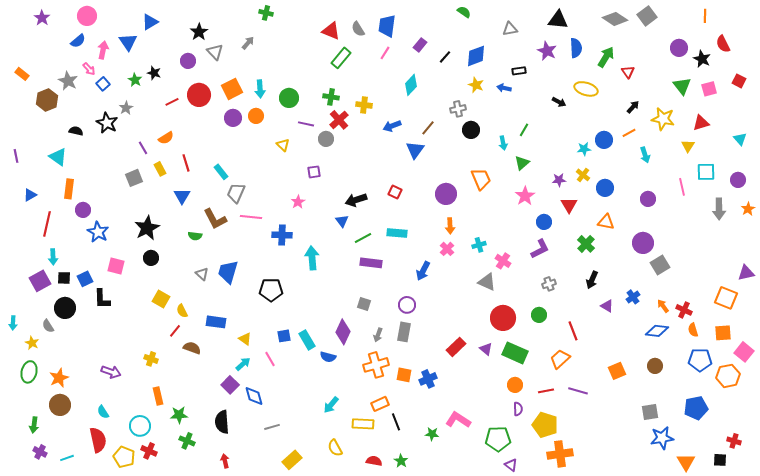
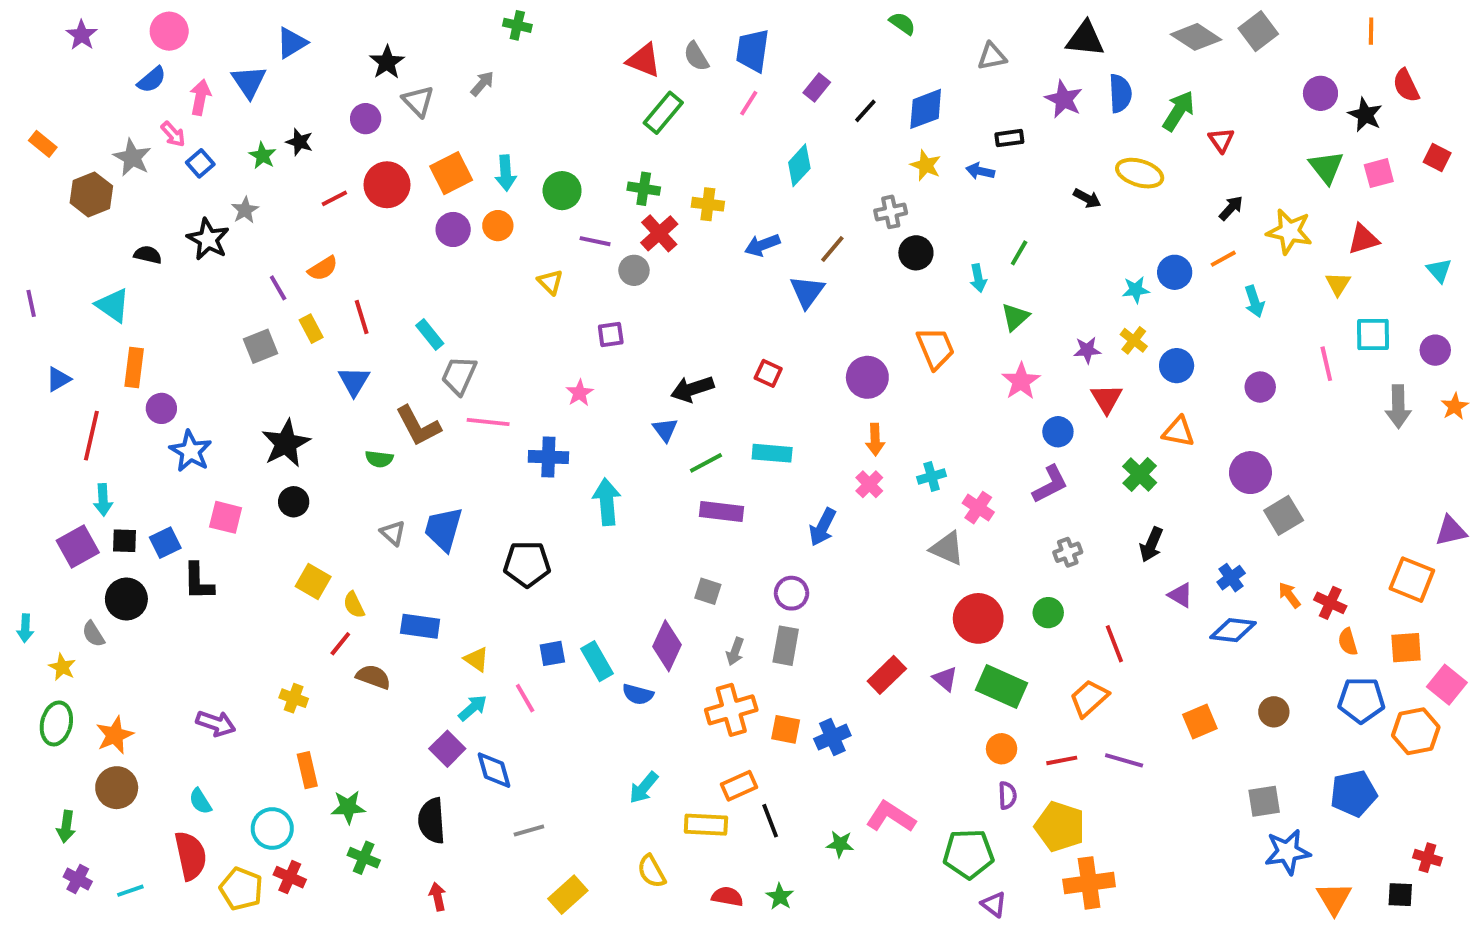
blue diamond: (657, 331) -> (1233, 630), moved

